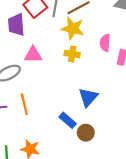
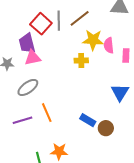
yellow star: (73, 28) -> (93, 40), moved
pink triangle: (33, 55) -> (33, 58), moved
blue triangle: (88, 97) -> (120, 92), moved

